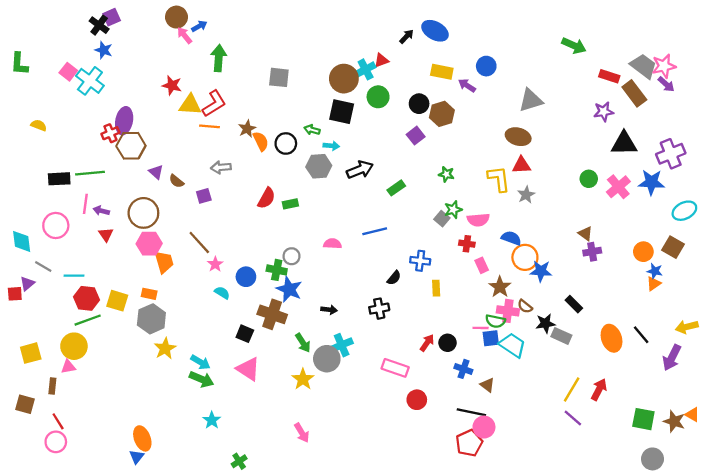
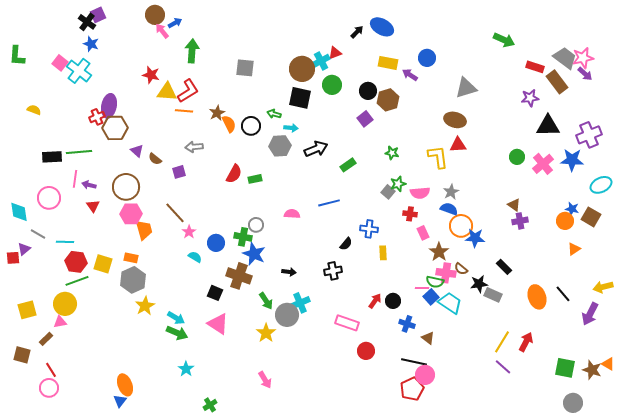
gray star: (526, 195) -> (451, 192), moved
blue star: (655, 271) -> (572, 209), moved
blue square: (491, 338) -> (431, 297), turned -35
brown rectangle: (52, 386) -> (46, 339), turned 40

